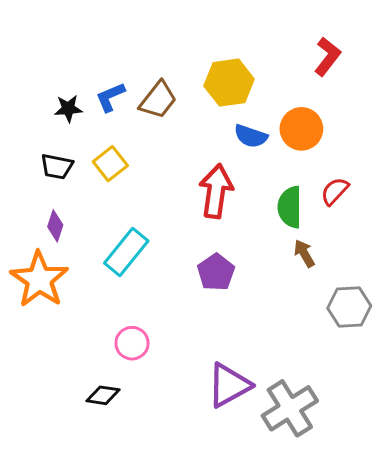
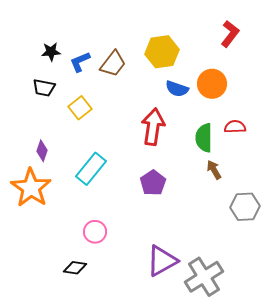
black star: (68, 109) -> (51, 52), moved
black trapezoid: (57, 167) -> (44, 88), moved
red semicircle: (335, 191) -> (235, 127), turned 45

